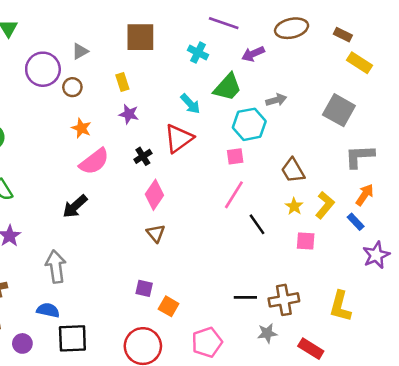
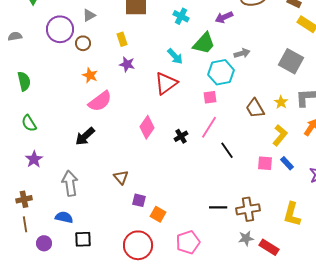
black cross: (143, 156) -> (181, 136), moved
yellow star: (294, 206) -> (281, 102), moved
blue rectangle: (356, 222) -> (287, 163), moved
brown triangle: (156, 233) -> (121, 177), moved
gray star: (267, 333) -> (246, 238), moved
black square: (72, 338) -> (83, 239), size x0.7

